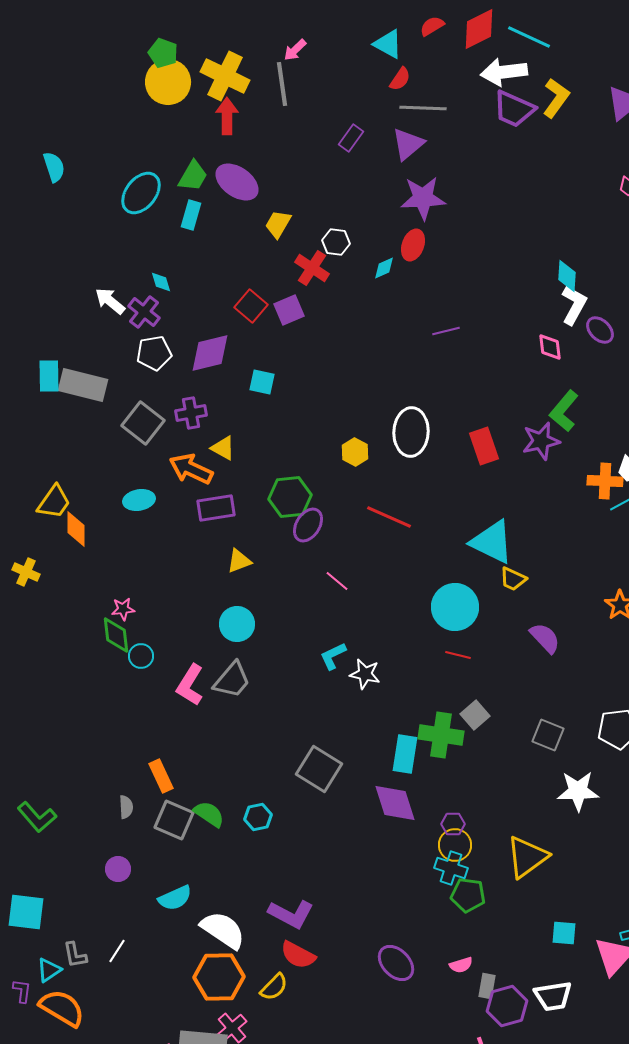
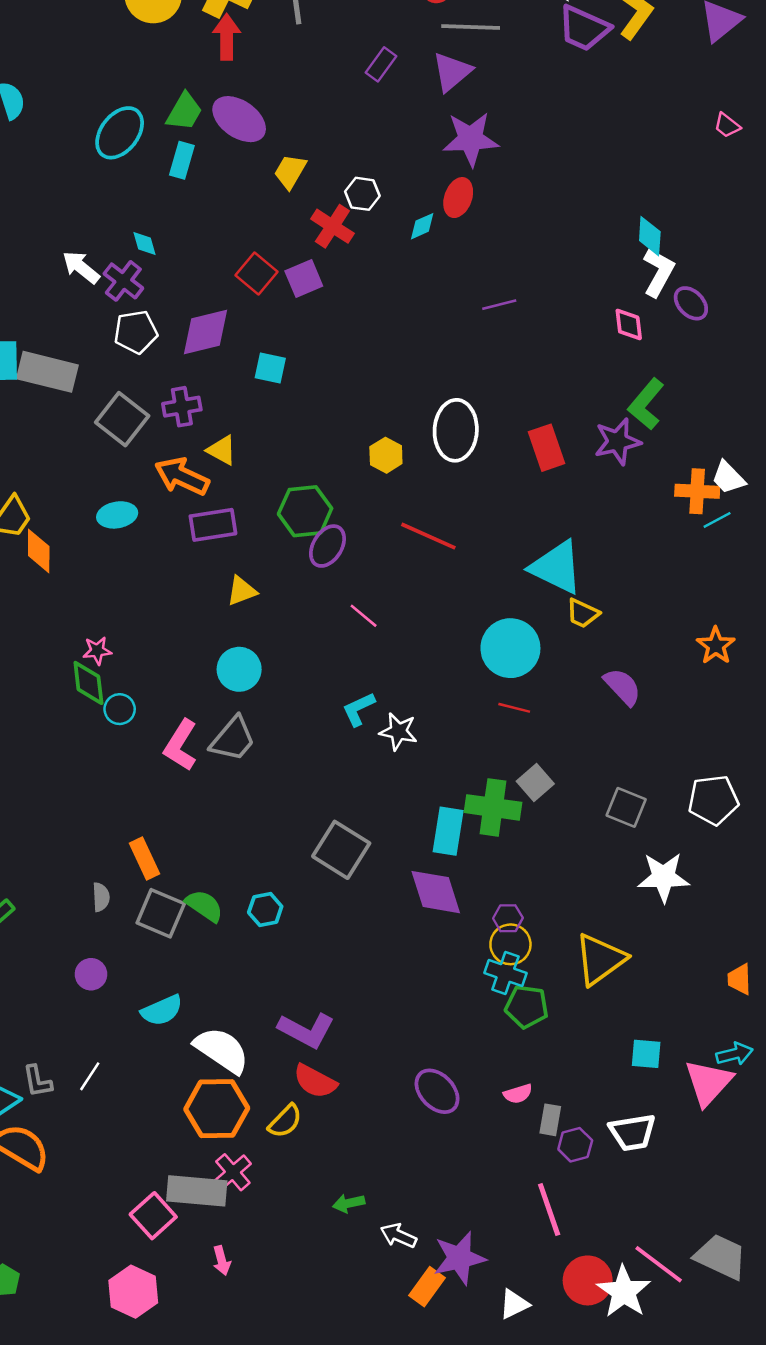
purple hexagon: (507, 1006) -> (575, 1145), size x0.7

